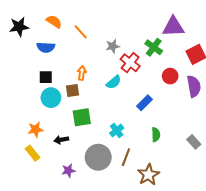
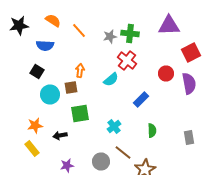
gray star: (113, 46) -> (110, 36), moved
green cross: (154, 47) -> (130, 34), moved, turned -30
black square: (46, 77) -> (37, 72), moved, turned 32
gray rectangle: (194, 142) -> (189, 138), turned 32
gray circle: (98, 157) -> (101, 162), moved, size x0.7
brown line: (126, 157) -> (123, 152), turned -72

